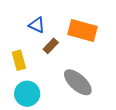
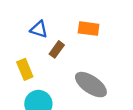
orange rectangle: (83, 31) -> (89, 29), size x0.7

